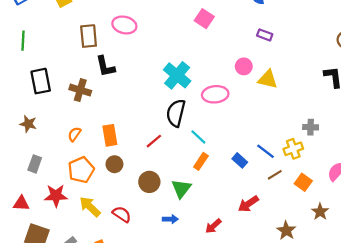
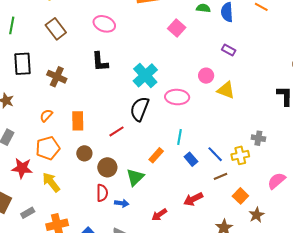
brown rectangle: (89, 36) -> (56, 29), moved, turned -40
black L-shape: (105, 66) -> (100, 62), moved
cyan line: (198, 137) -> (179, 137), moved, turned 49
brown circle: (114, 164) -> (84, 153), moved
orange square: (303, 182) -> (240, 196), moved
red semicircle: (122, 214) -> (102, 193), moved, turned 48

